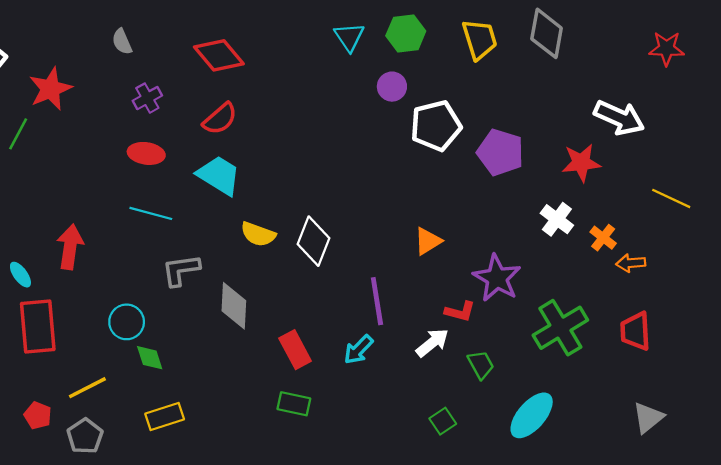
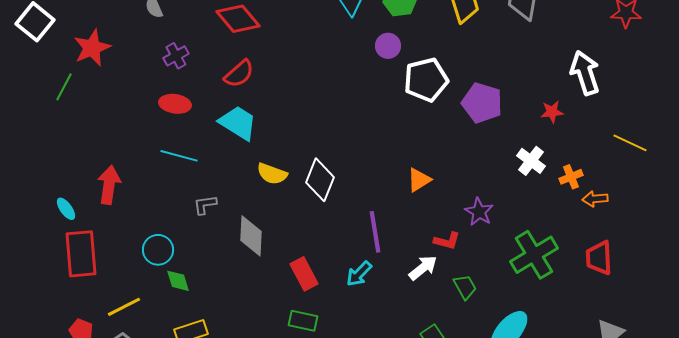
white arrow: (619, 118) -> (585, 73), turned -132
red star: (581, 163) -> (552, 112), size x0.7
orange cross: (603, 238) -> (571, 177), turned 30
gray L-shape: (181, 270) -> (205, 205), size x0.7
purple star: (497, 278) -> (479, 212), size x0.7

